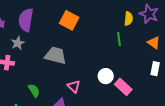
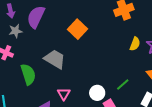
green line: (119, 39) -> (123, 85), moved, turned 40
gray star: (18, 43) -> (16, 31), moved
green semicircle: (34, 90) -> (28, 74), moved, size x1.5

